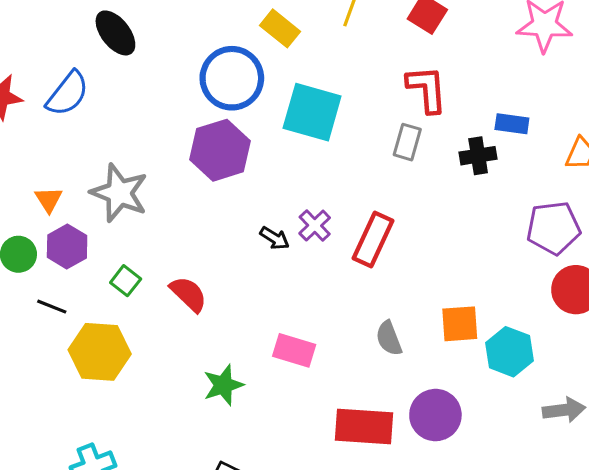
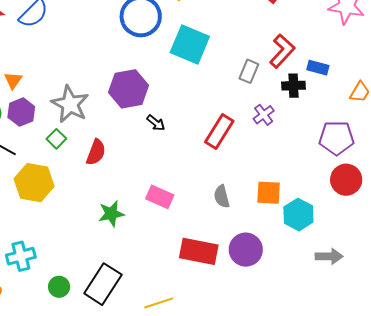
red L-shape: (427, 89) -> (282, 51), moved, turned 40
purple hexagon: (220, 150) -> (129, 89), moved
gray star: (119, 193) -> (70, 104), moved
purple cross: (315, 225) -> (264, 115), moved
red semicircle: (188, 294) -> (96, 152), turned 60

